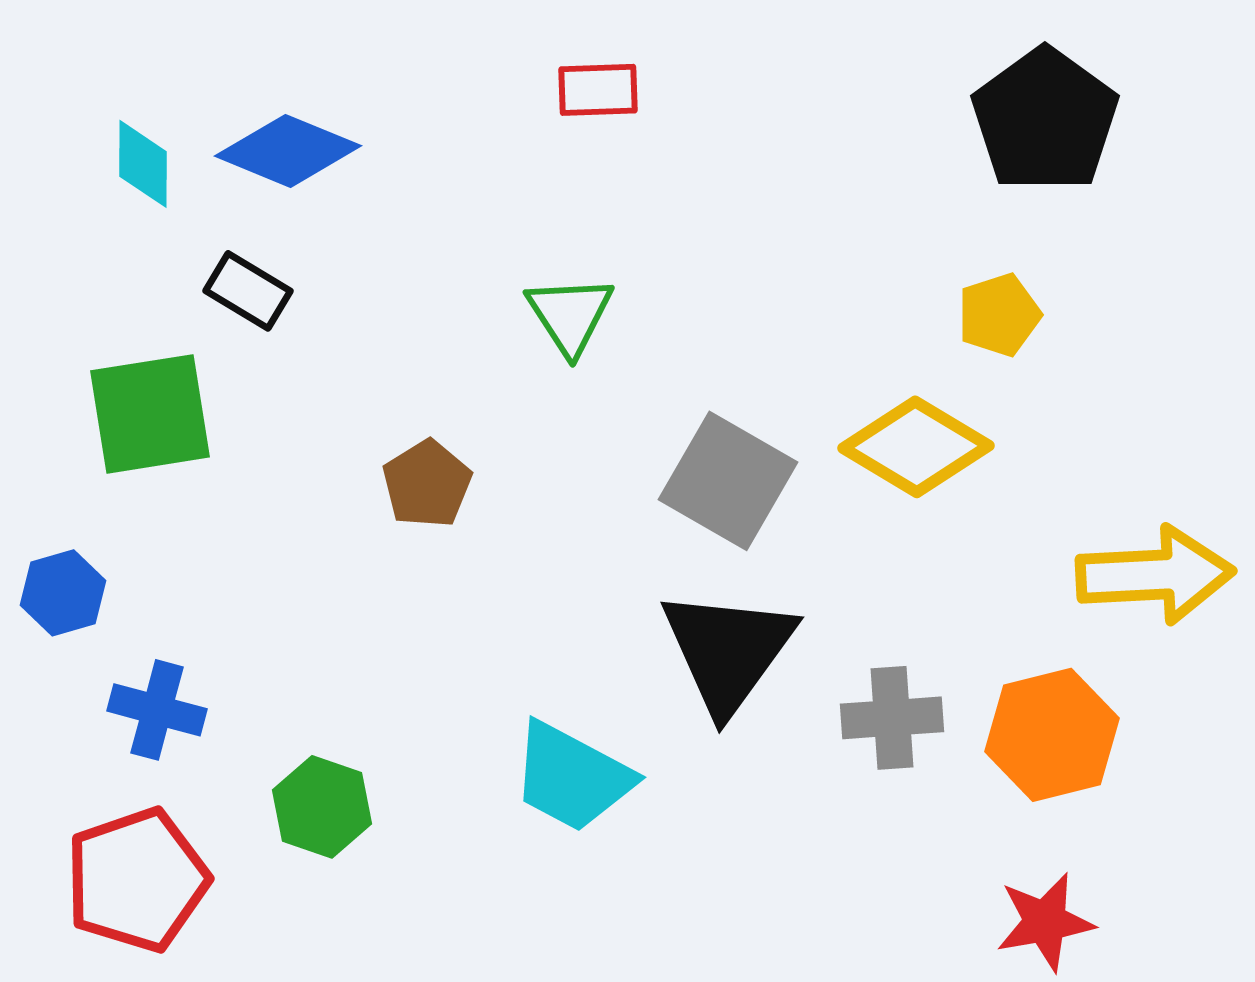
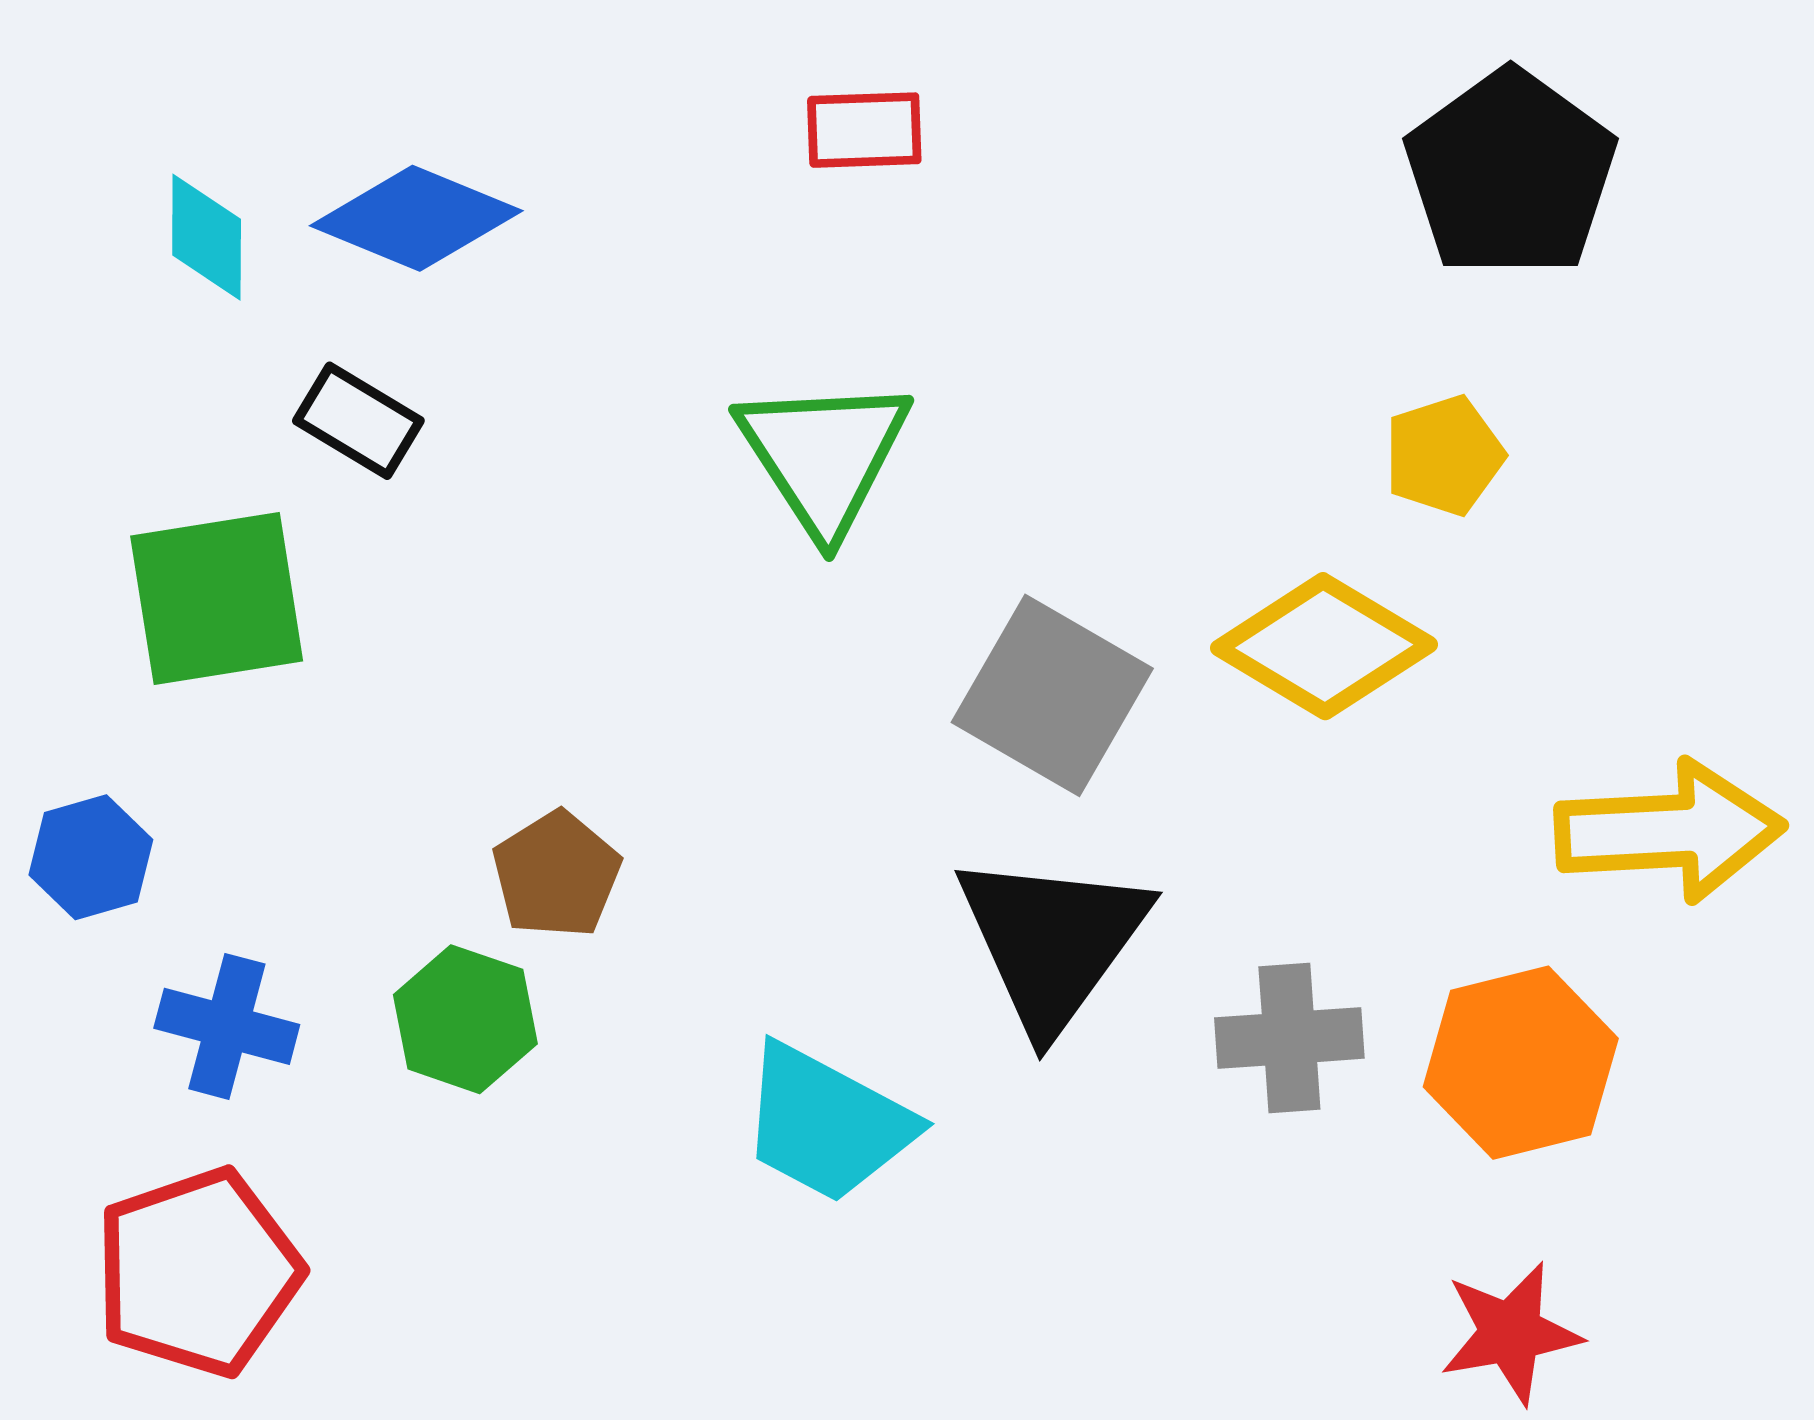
green triangle: (570, 315) -> (824, 455), size x1.4
brown pentagon: (427, 484) -> (556, 875), moved
green hexagon: (322, 807) -> (465, 1019), moved

